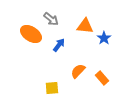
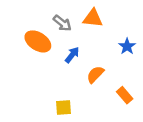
orange triangle: (85, 26) -> (93, 18), moved
orange semicircle: (78, 71) -> (95, 74), moved

